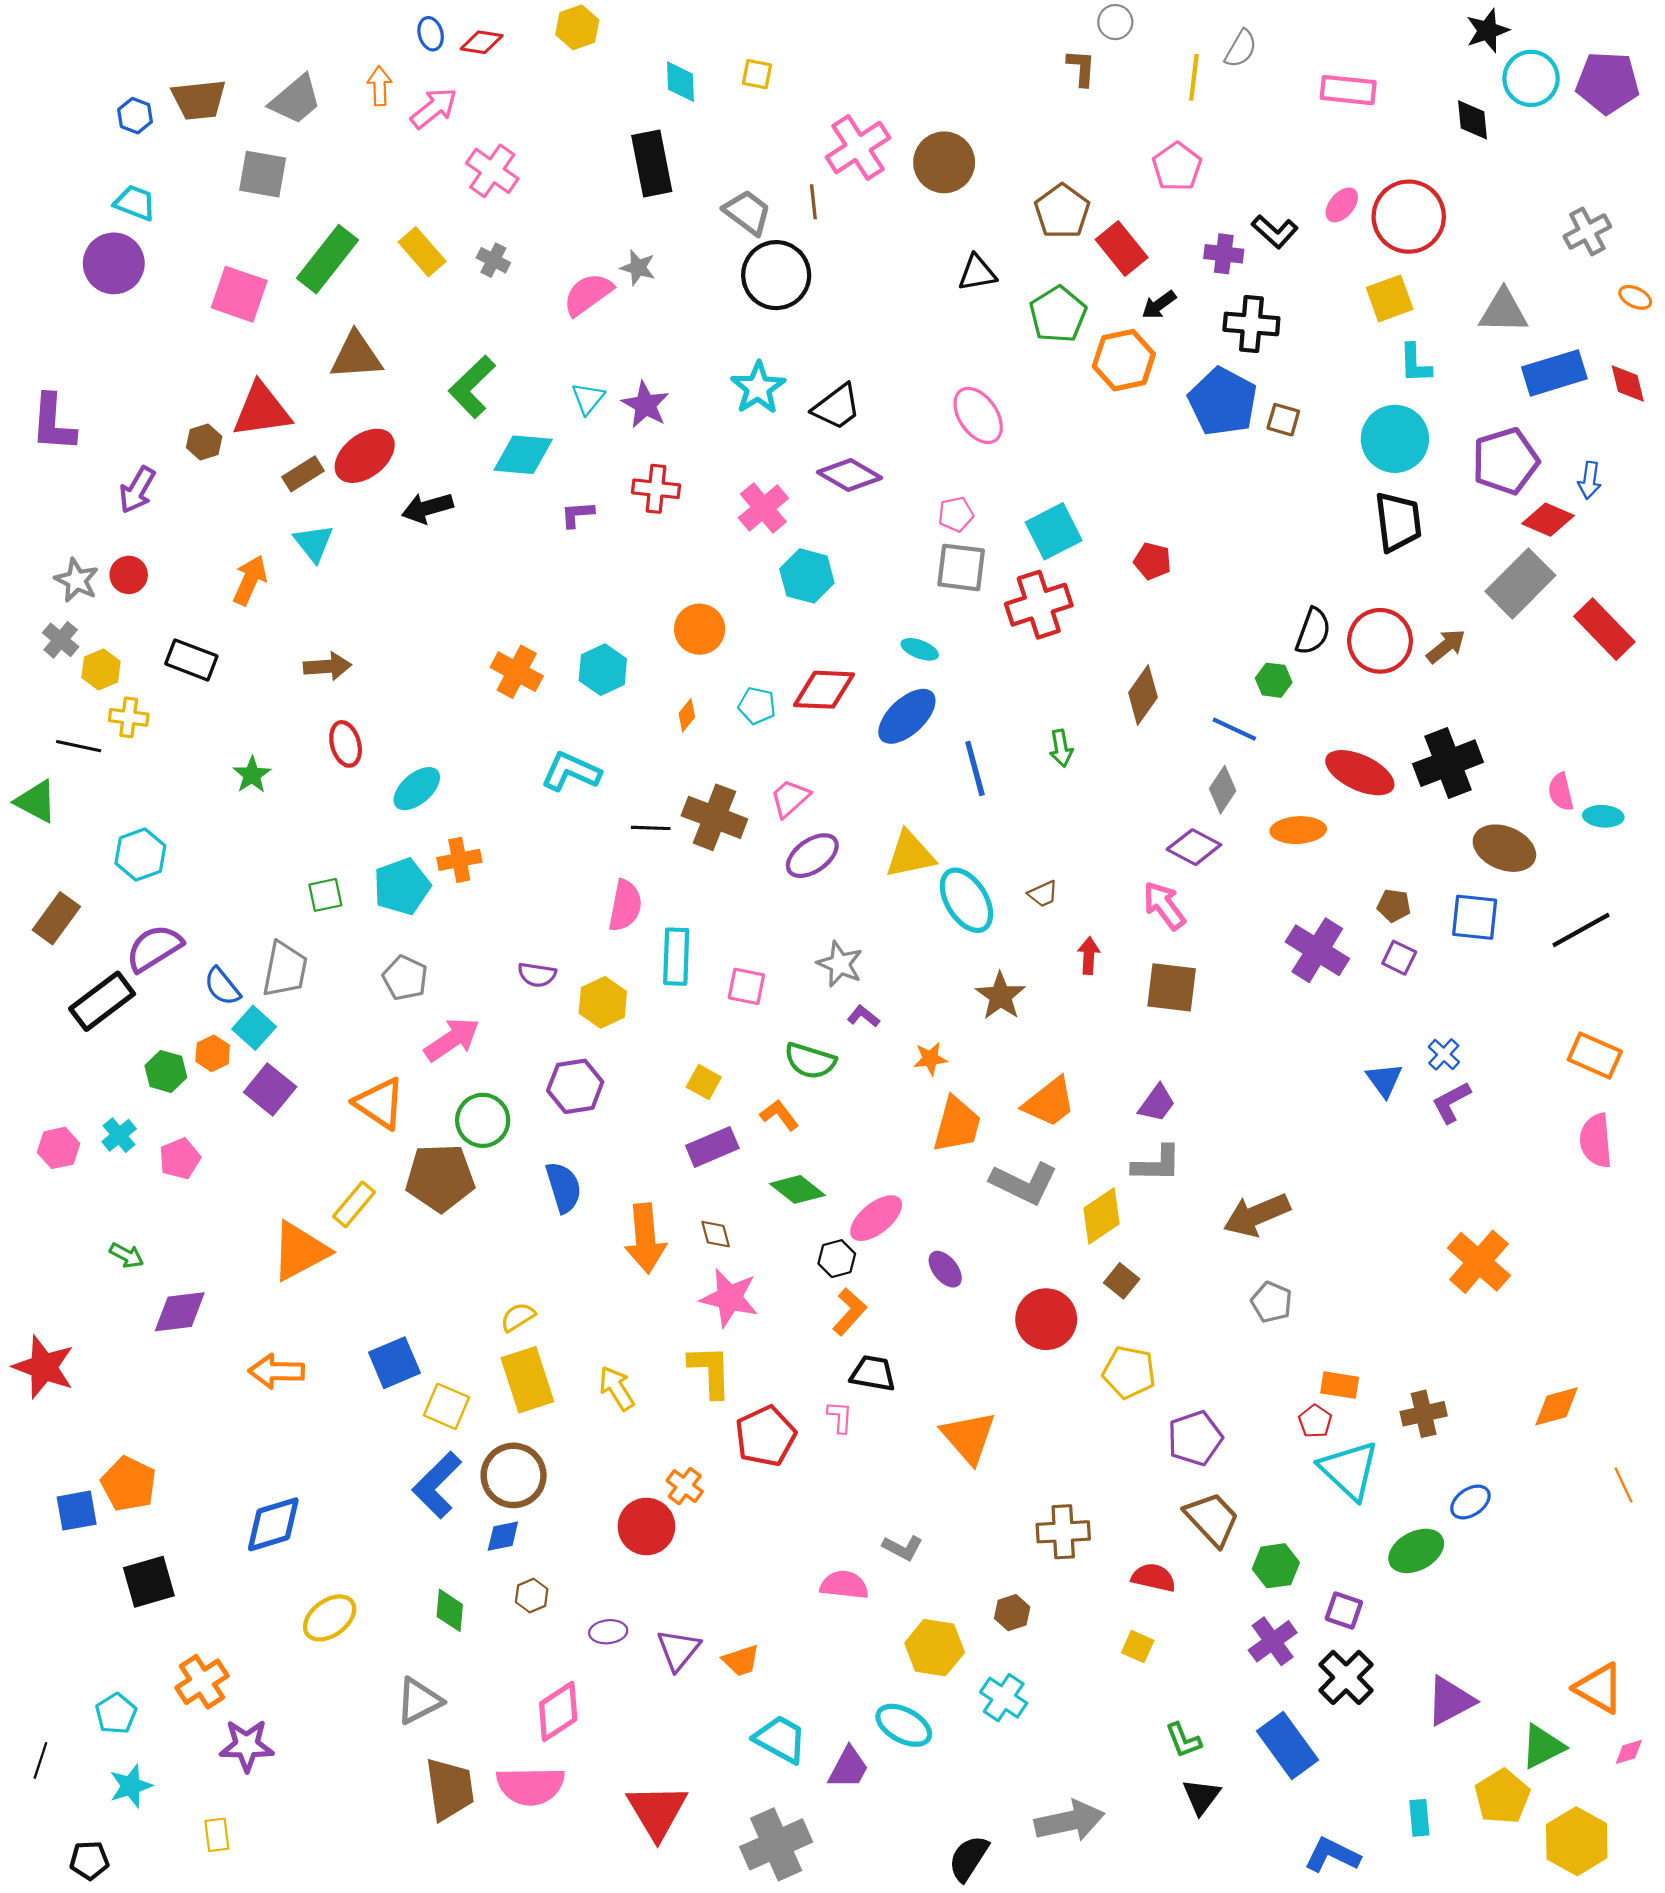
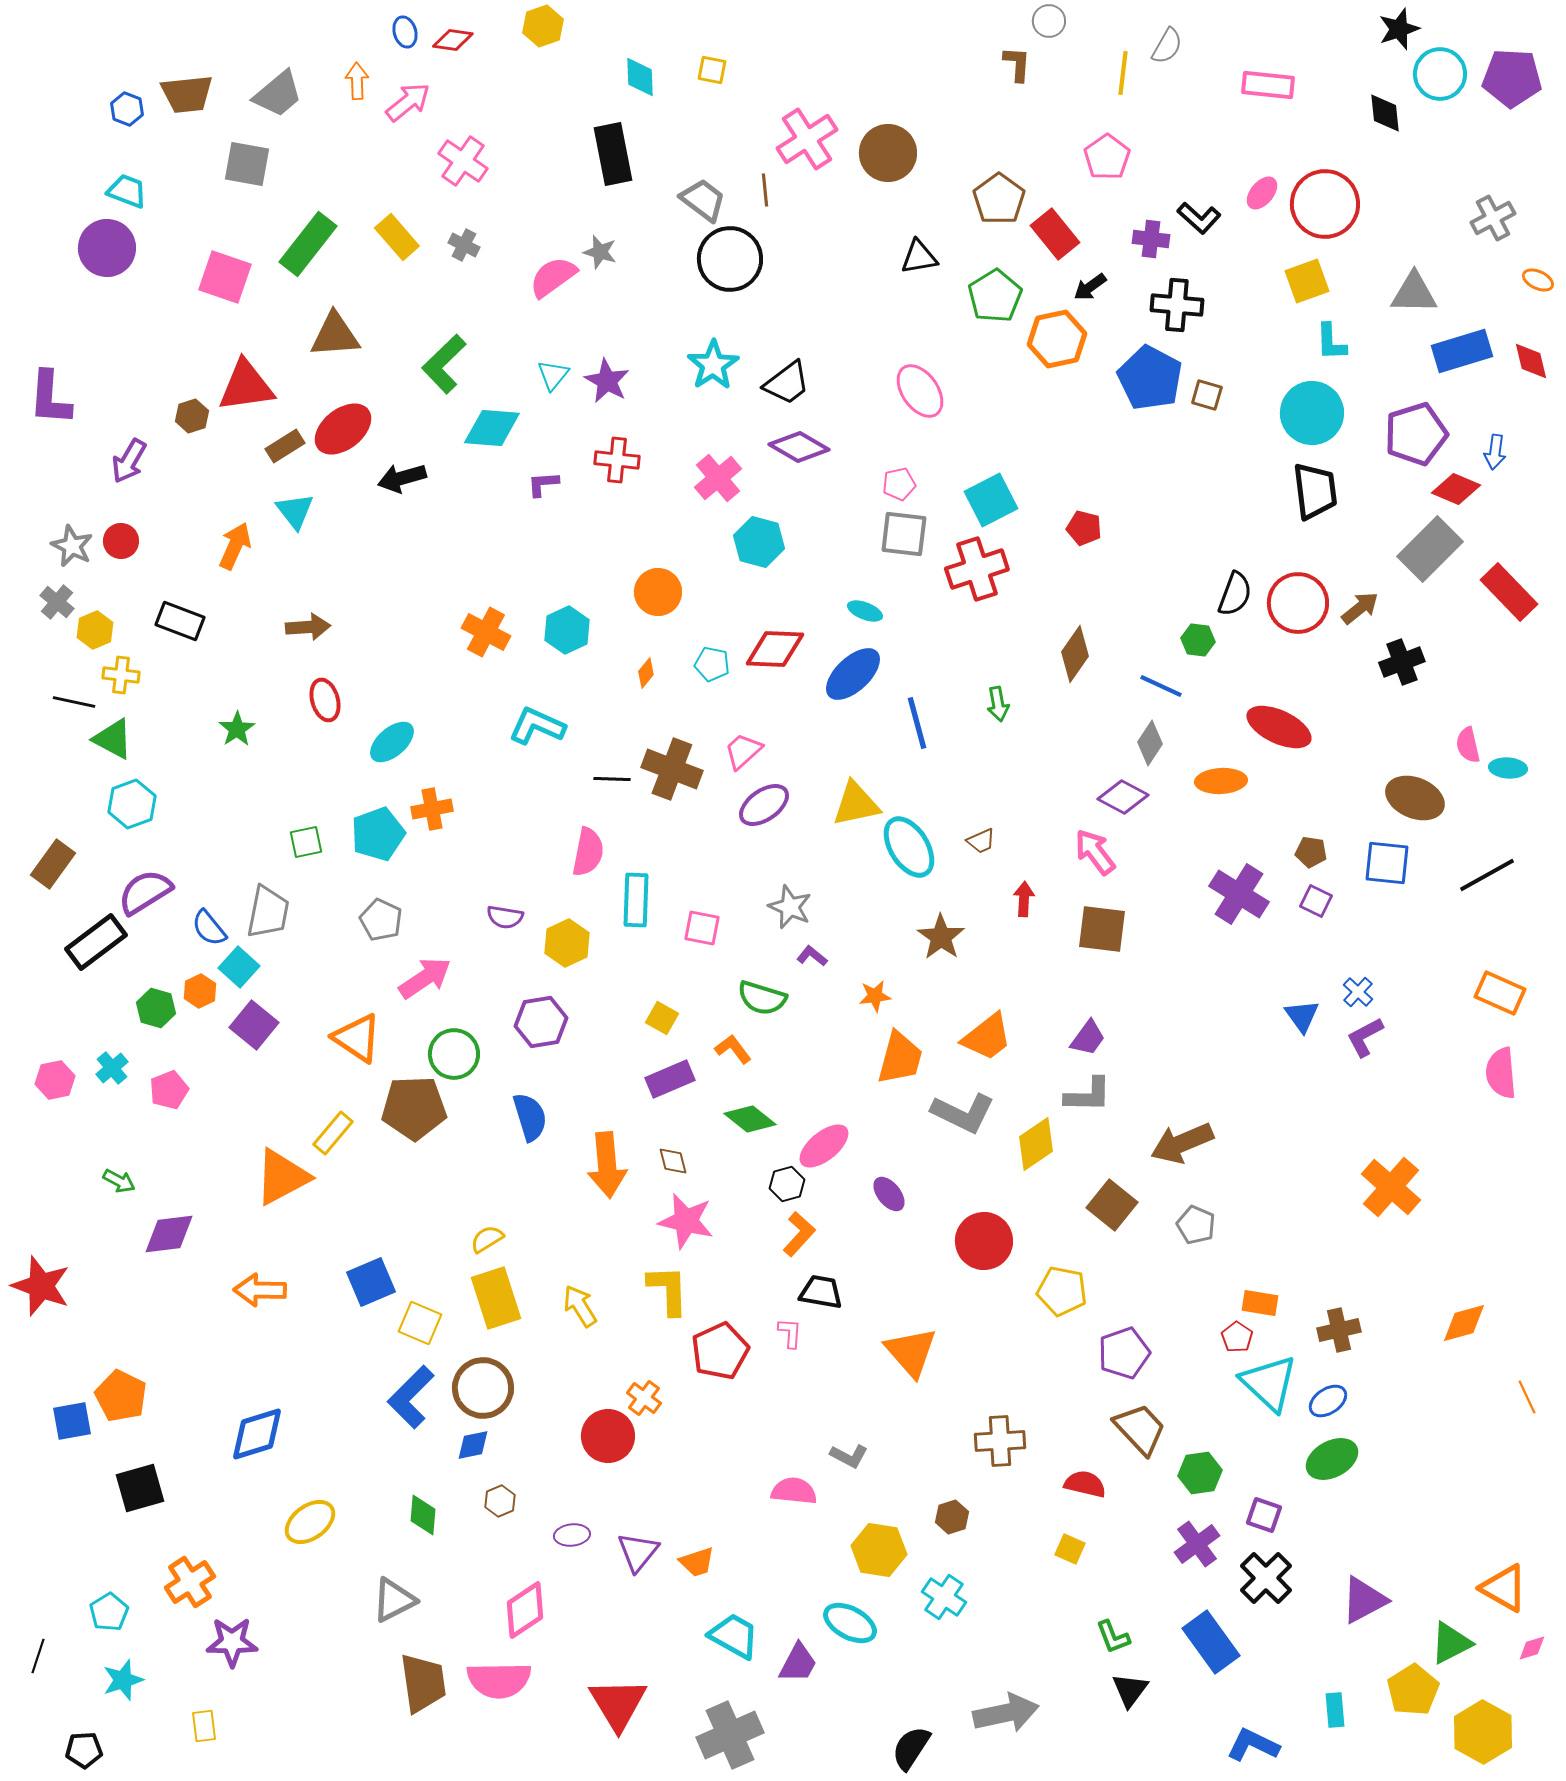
black cross: (1448, 763) -> (1402, 662), moved, size x0.7
green triangle: (36, 801) -> (113, 739), moved
brown square: (1122, 1281) -> (1112, 1205), moved, size x1.5
blue ellipse: (1470, 1502) -> (1328, 1401), moved

